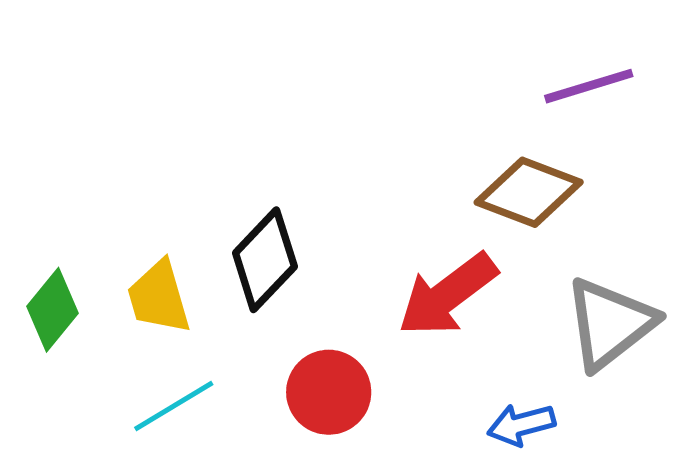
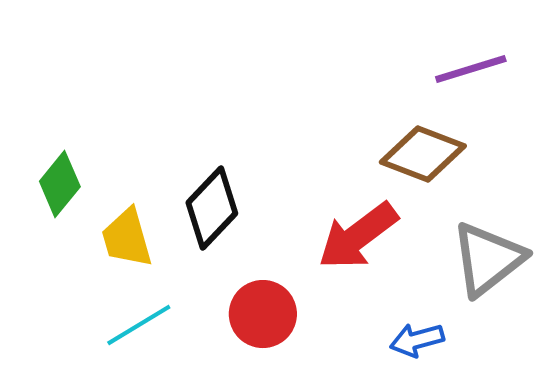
green diamond: (52, 310) -> (60, 184), moved

